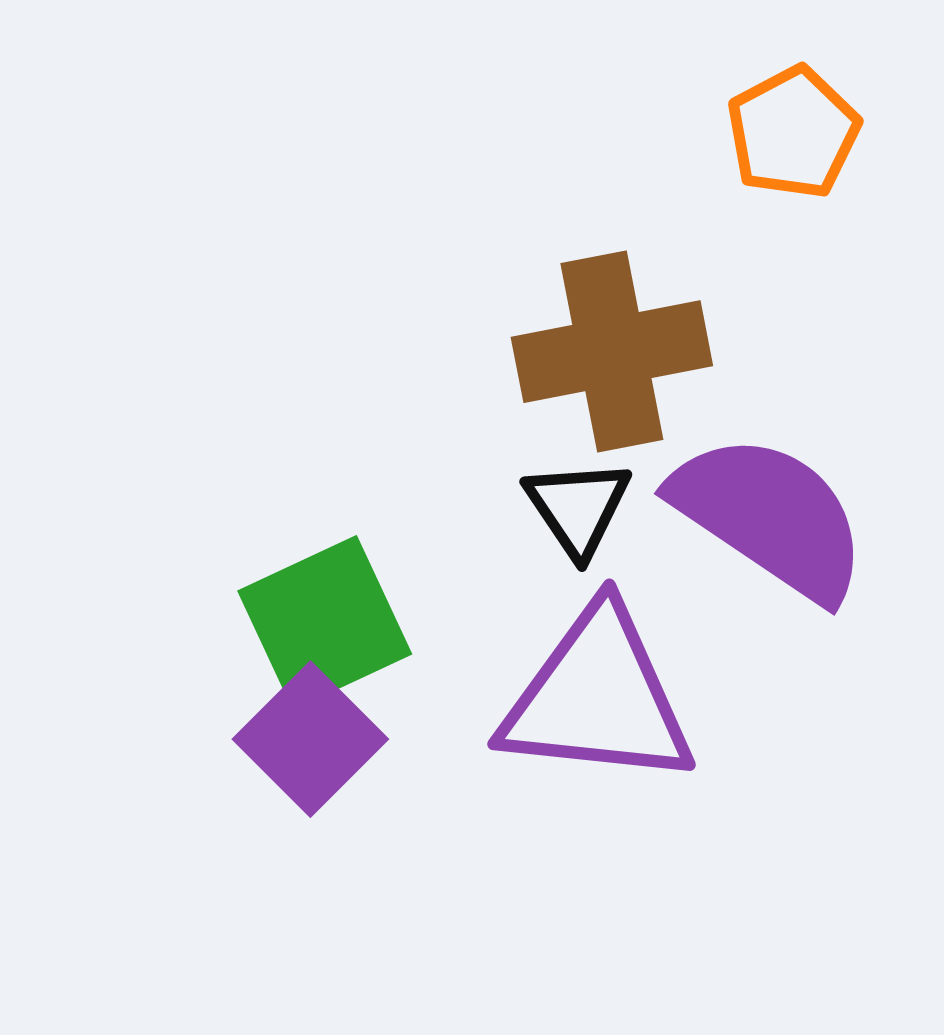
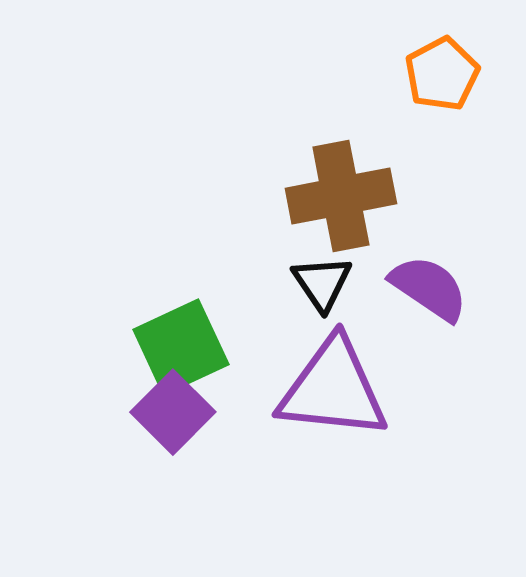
purple semicircle: (770, 517) -> (429, 288), size x0.7

